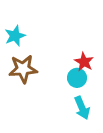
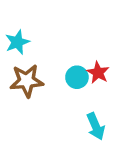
cyan circle: (77, 78) -> (77, 77), moved

